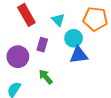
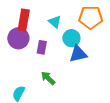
red rectangle: (26, 15) -> (24, 20), turned 45
purple circle: (18, 57) -> (18, 38), moved

